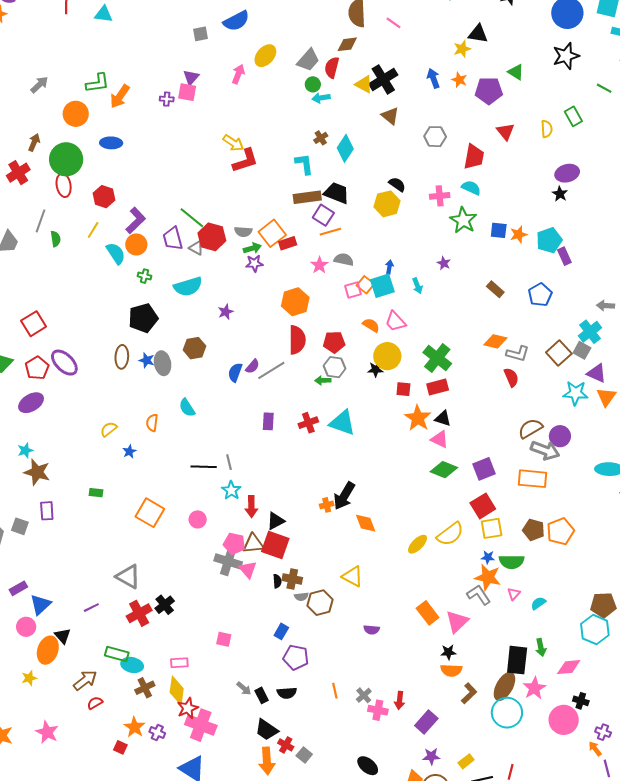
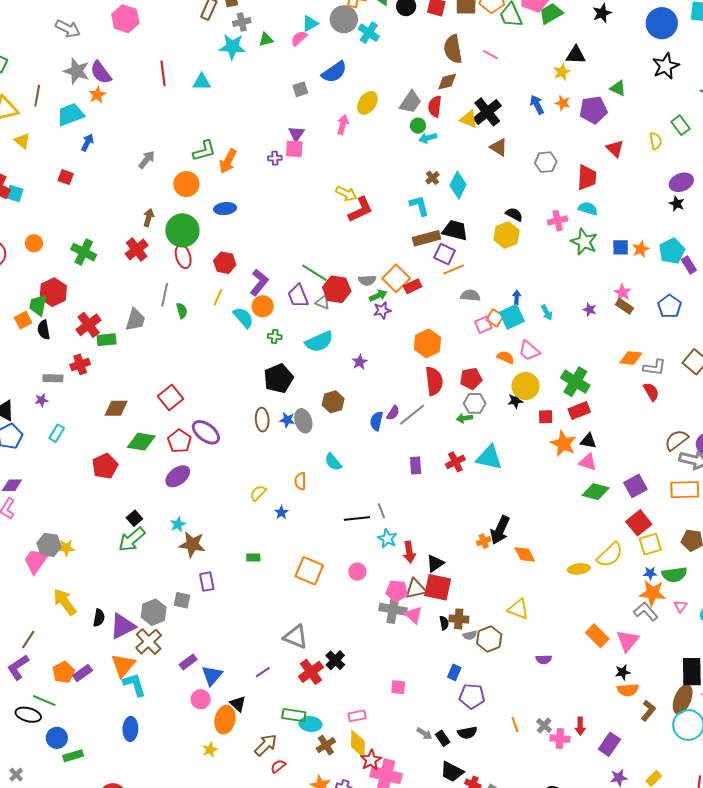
purple star: (444, 263) -> (590, 310), moved
pink star: (319, 265) -> (623, 292), moved
yellow ellipse: (418, 544) -> (579, 569), turned 45

